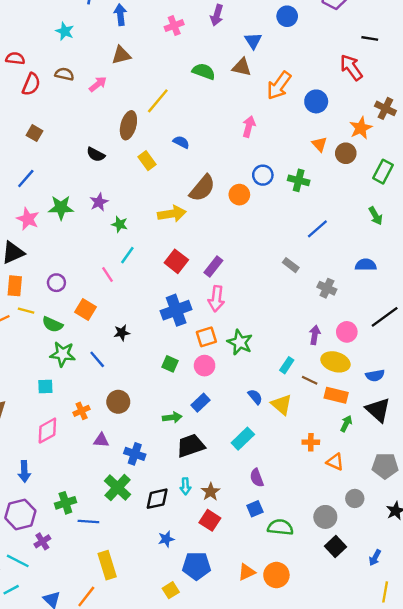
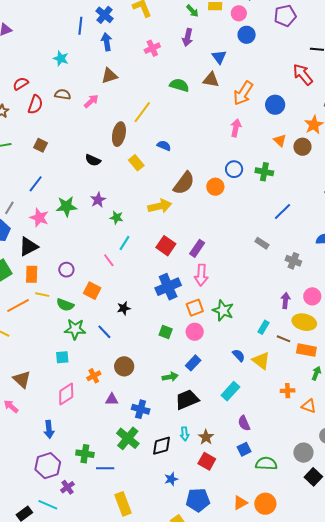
red semicircle: (15, 58) -> (21, 84), turned -35
pink arrow: (249, 127) -> (236, 128), moved
green cross: (65, 503) -> (85, 454), turned 30

